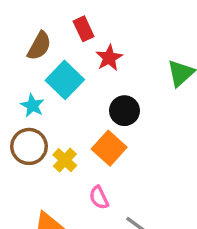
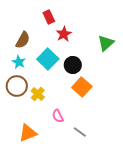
brown semicircle: (39, 46) -> (23, 40), moved
cyan square: (65, 80) -> (48, 59), moved
orange square: (109, 148) -> (82, 87), moved

